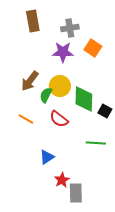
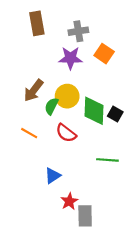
black square: (105, 111) -> (115, 114), moved

